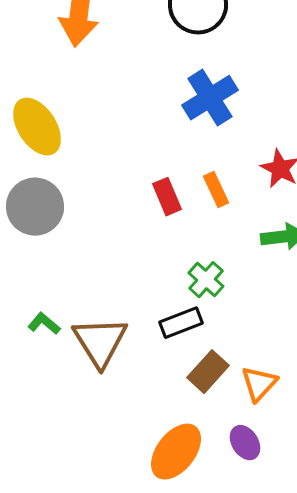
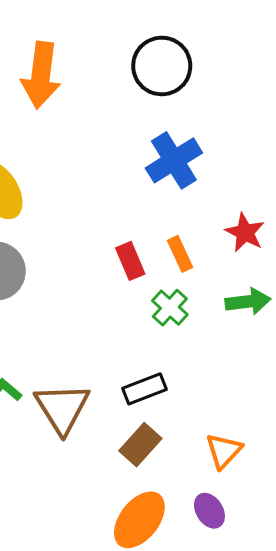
green cross: (206, 280) -> (170, 308), moved
brown rectangle: (208, 372) -> (140, 445), moved

